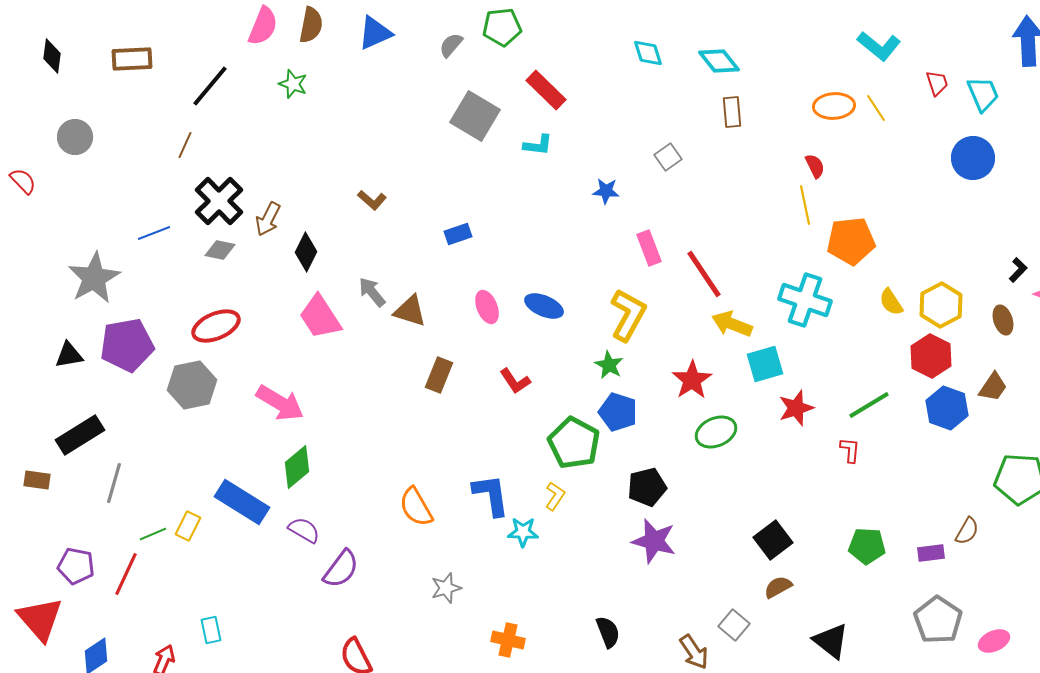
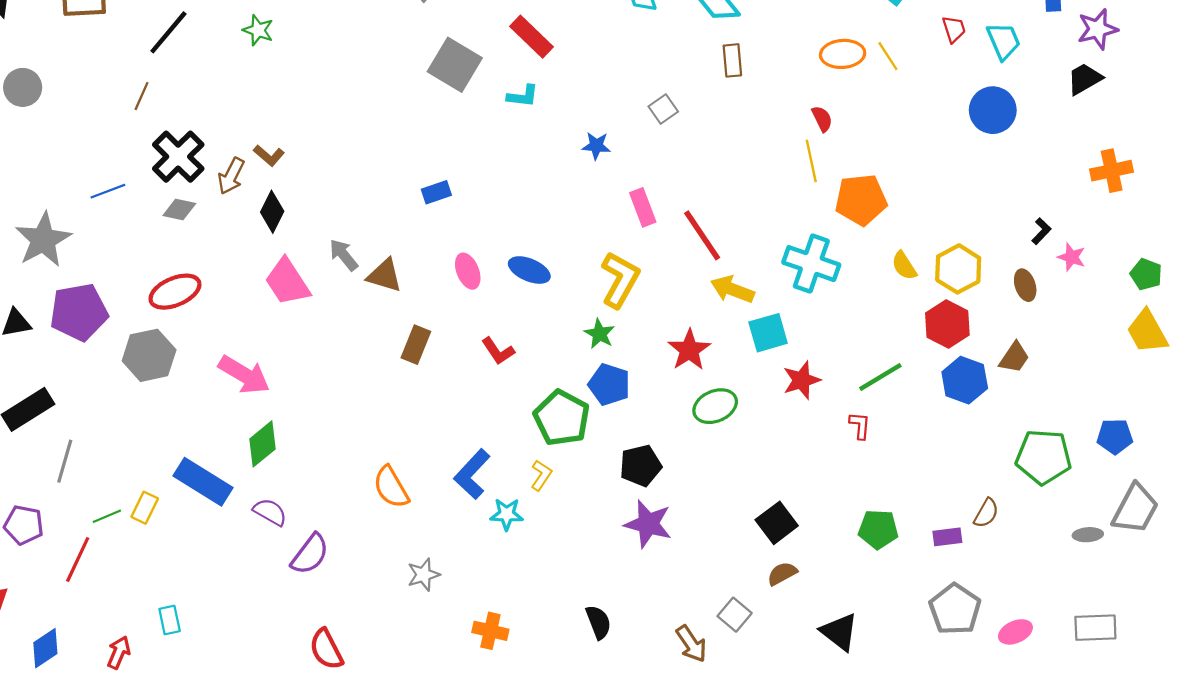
brown L-shape: (372, 200) -> (269, 156), moved
blue L-shape: (491, 495) -> (472, 474), turned -129
purple pentagon: (76, 566) -> (24, 525), moved

